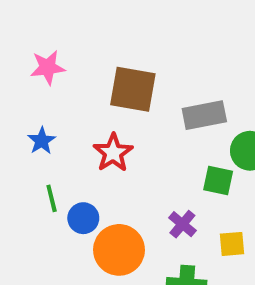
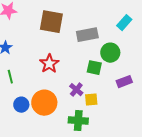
red star: (113, 153) -> (49, 64), moved
blue circle: (83, 218) -> (21, 105), moved
yellow square: (232, 244) -> (91, 100), moved

